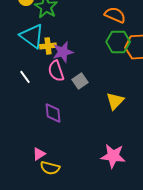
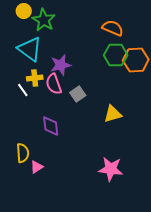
yellow cross: (48, 46) -> (35, 78), moved
yellow triangle: (115, 101) -> (113, 114), turned 30
yellow semicircle: (50, 168) -> (23, 153), moved, turned -108

